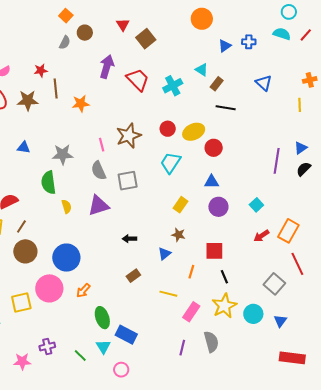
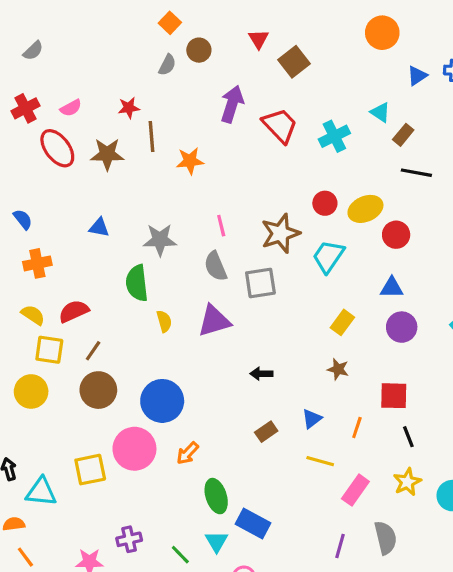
brown star: (129, 136) -> (280, 233), moved
blue triangle: (164, 254) -> (312, 419), moved
yellow star: (224, 306) -> (407, 482), size x0.7

